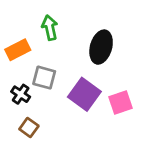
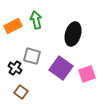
orange rectangle: (18, 50) -> (13, 26), moved

